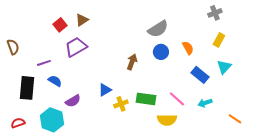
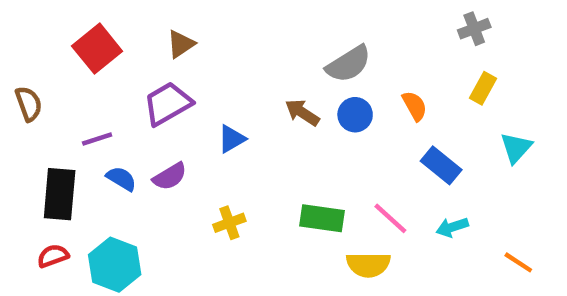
red square: (60, 25) -> (97, 49), moved, size x1.5
brown arrow: (132, 62) -> (302, 112), moved, turned -77
cyan triangle: (224, 67) -> (516, 148), moved
blue triangle: (105, 90) -> (232, 139), moved
purple semicircle: (73, 101) -> (170, 176), moved
yellow cross: (121, 104) -> (229, 223), moved
red semicircle: (18, 123) -> (53, 256), moved

